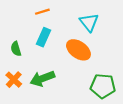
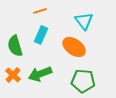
green semicircle: (16, 49) -> (15, 46), size x1.5
green pentagon: (103, 86) -> (83, 81), moved

